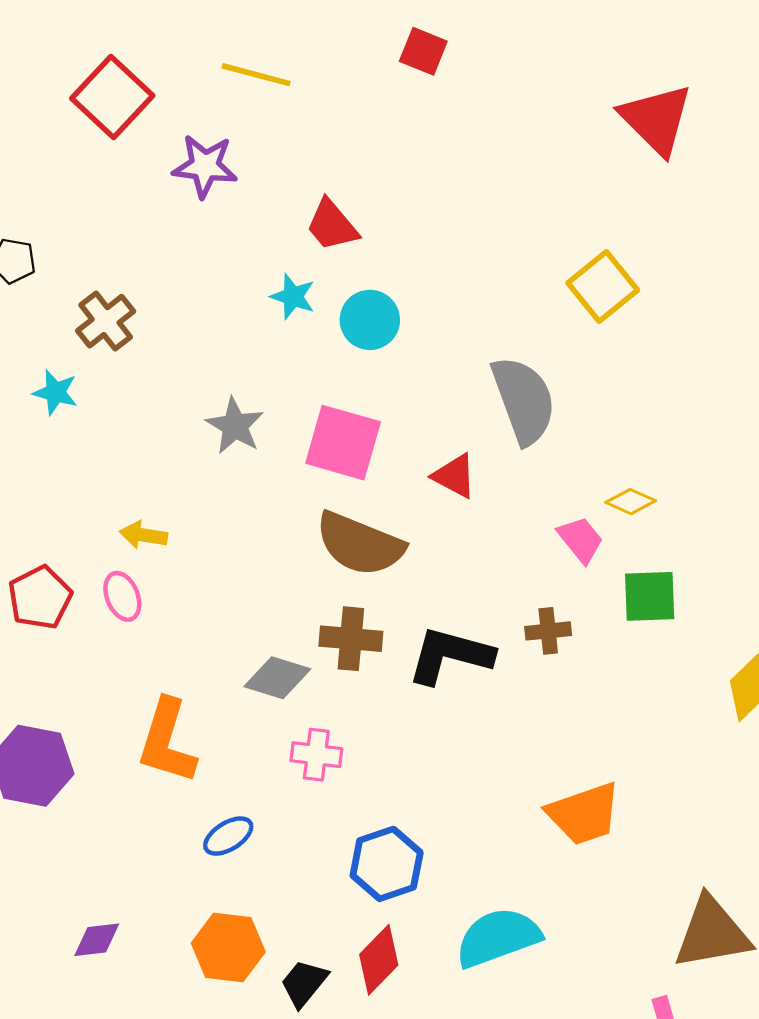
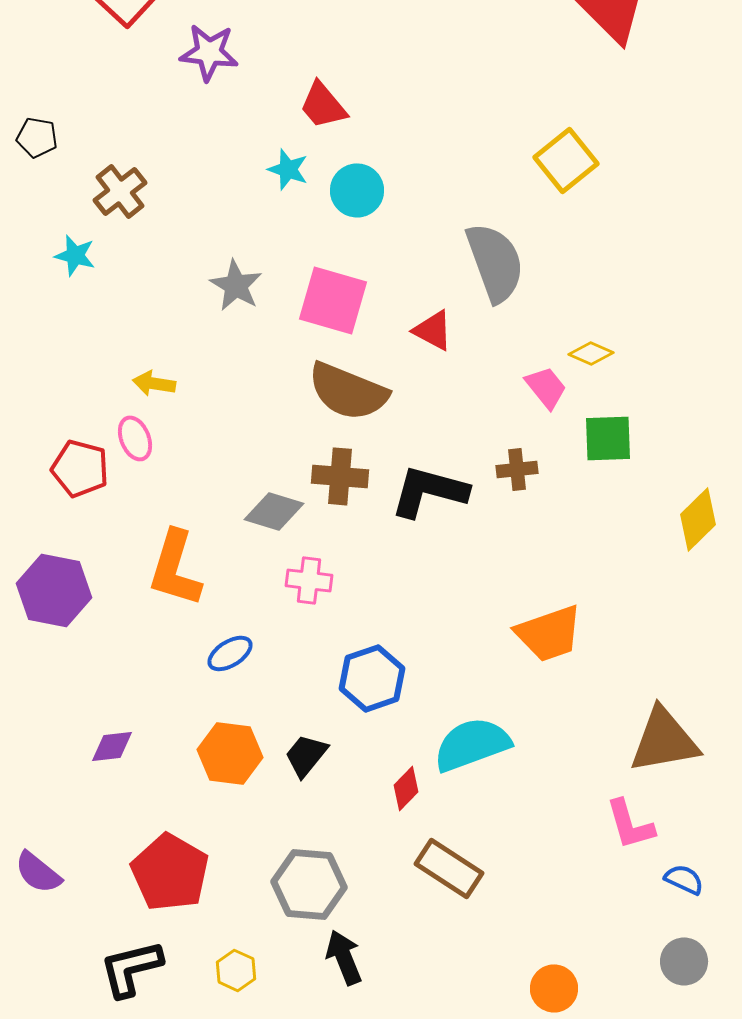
red pentagon: (40, 597) -> (80, 468), moved, turned -30
red diamond: (379, 960) -> (406, 788), moved, size x0.7
black trapezoid: (304, 983) -> (306, 755), moved

